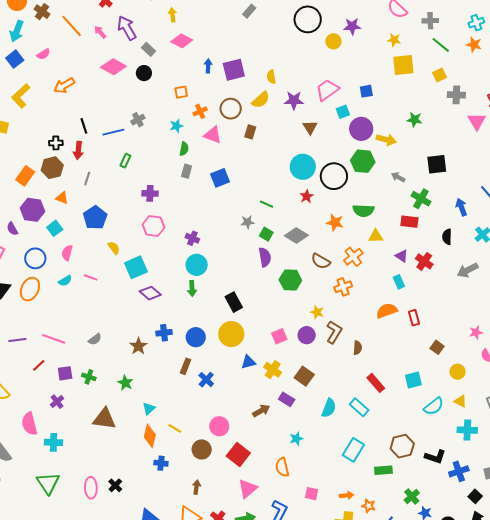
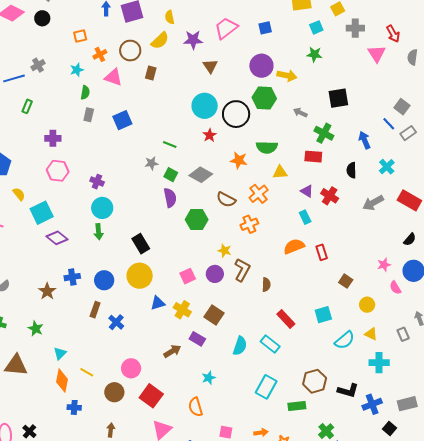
cyan square: (343, 112) -> (316, 27), moved

